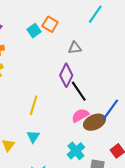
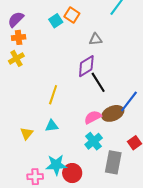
purple diamond: (66, 75) -> (86, 66), turned 30
pink semicircle: (80, 115) -> (93, 117), moved
cyan triangle: (33, 137) -> (52, 126), turned 48

